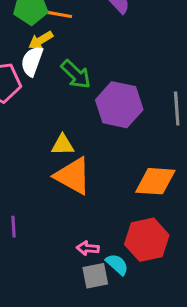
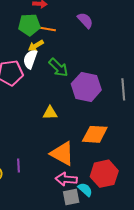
orange triangle: (73, 176) -> (62, 154), moved
orange diamond: (155, 181) -> (95, 134), moved
pink arrow: (88, 248) -> (66, 179), size x1.5

